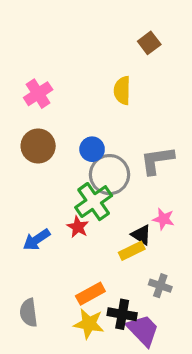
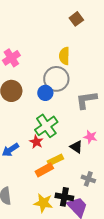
brown square: (149, 43) -> (76, 19), moved
gray circle: (110, 175) -> (56, 79), moved
yellow rectangle: (132, 251) -> (55, 160), moved
orange rectangle: (90, 294) -> (44, 170), moved

